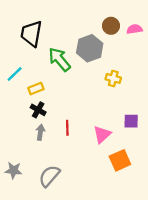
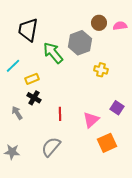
purple square: (131, 121) -> (117, 108), turned 32
gray arrow: (40, 132) -> (17, 113), moved, turned -40
gray semicircle: (49, 176) -> (51, 147), moved

